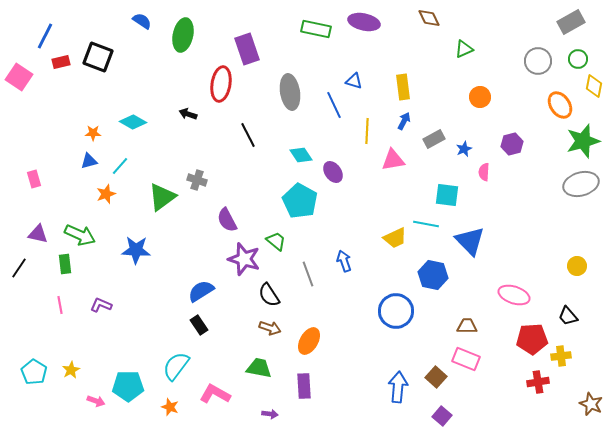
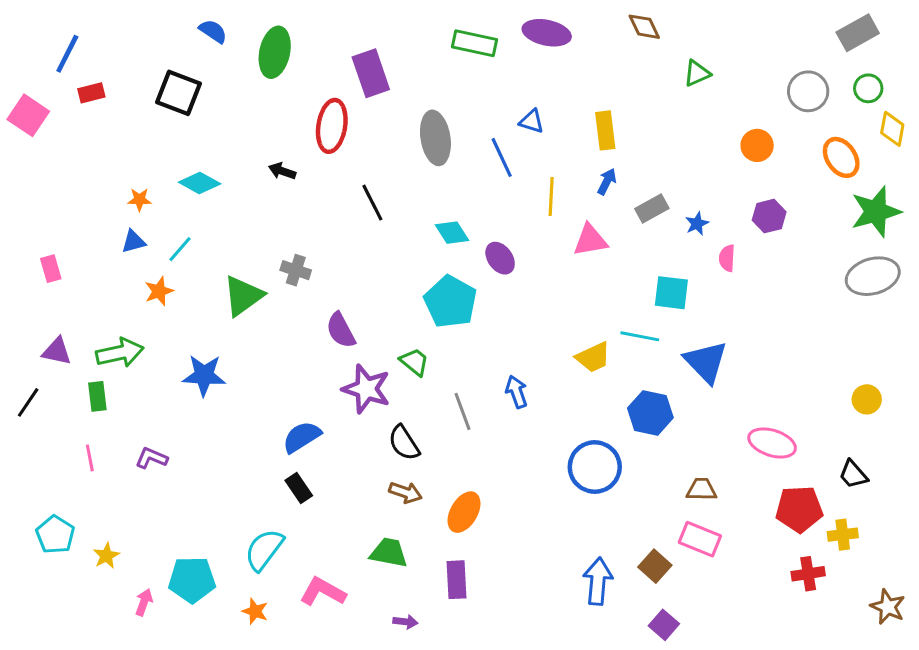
black square: (98, 57) -> (178, 93), moved
orange circle: (480, 97) -> (757, 145), moved
green arrow: (80, 235) -> (120, 353), turned -36
cyan pentagon: (34, 372) -> (55, 535), moved
pink arrow: (96, 401) -> (144, 602), turned -90

